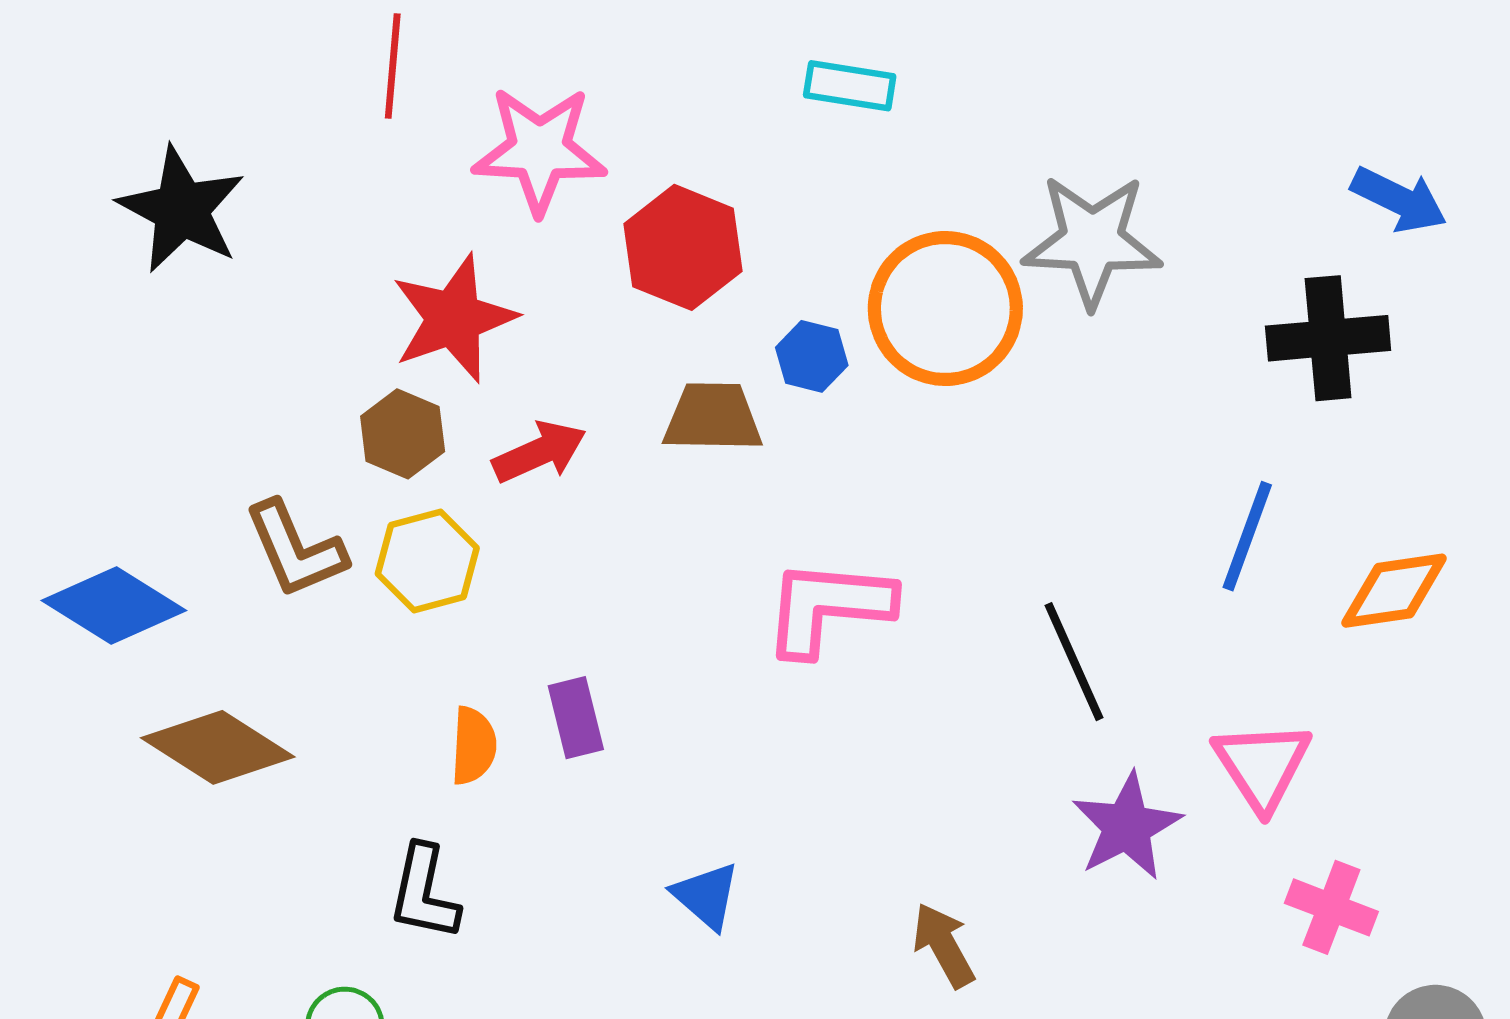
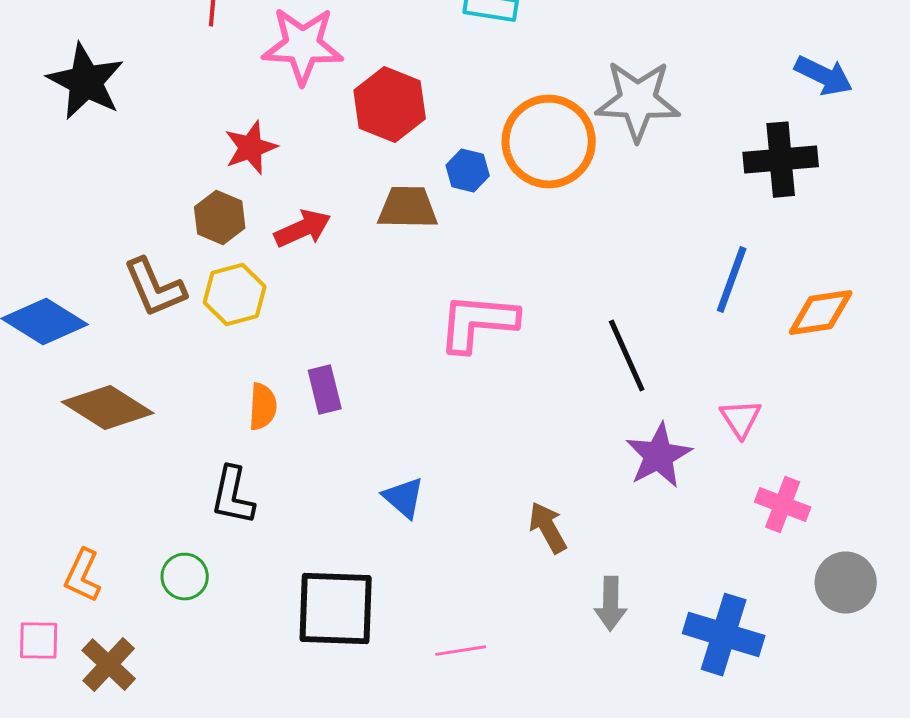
red star: (454, 318) -> (251, 148), size x0.7
pink triangle: (1262, 765) -> (741, 419), size x0.7

